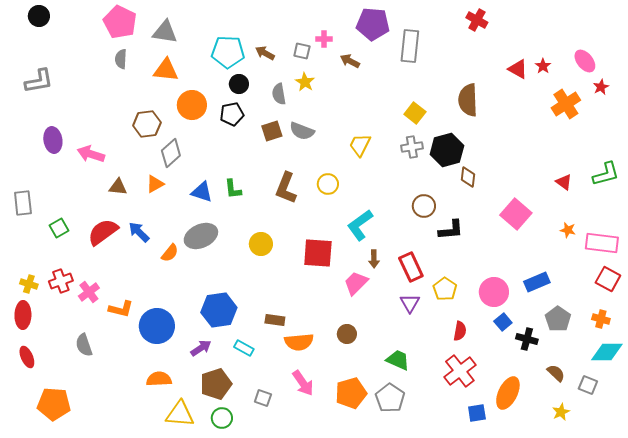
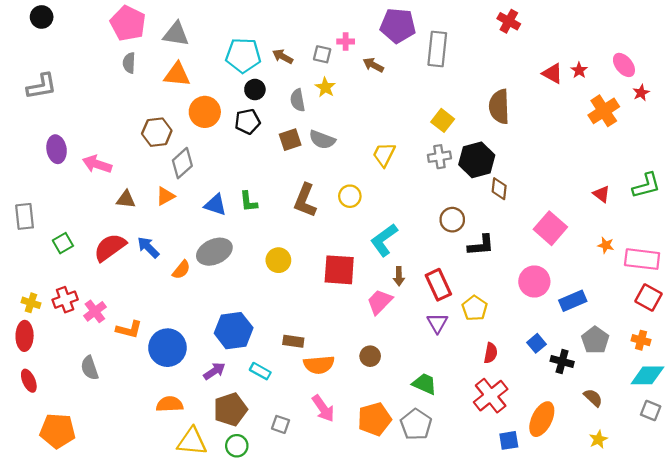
pink circle: (494, 292) -> (534, 281), moved
gray square: (588, 385) -> (651, 411), moved

